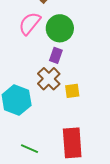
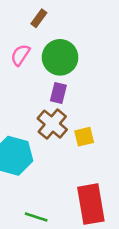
pink semicircle: (30, 23) -> (20, 55), size x0.7

